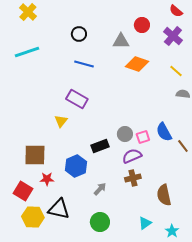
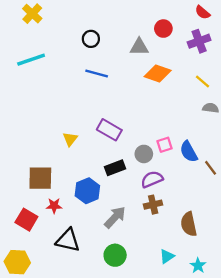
purple cross: (173, 36) -> (199, 41), turned 30
purple rectangle: (77, 99) -> (109, 130), moved
pink square: (143, 137) -> (165, 145), moved
gray arrow: (100, 189) -> (115, 217), size x1.5
yellow hexagon: (33, 217) -> (17, 262), moved

